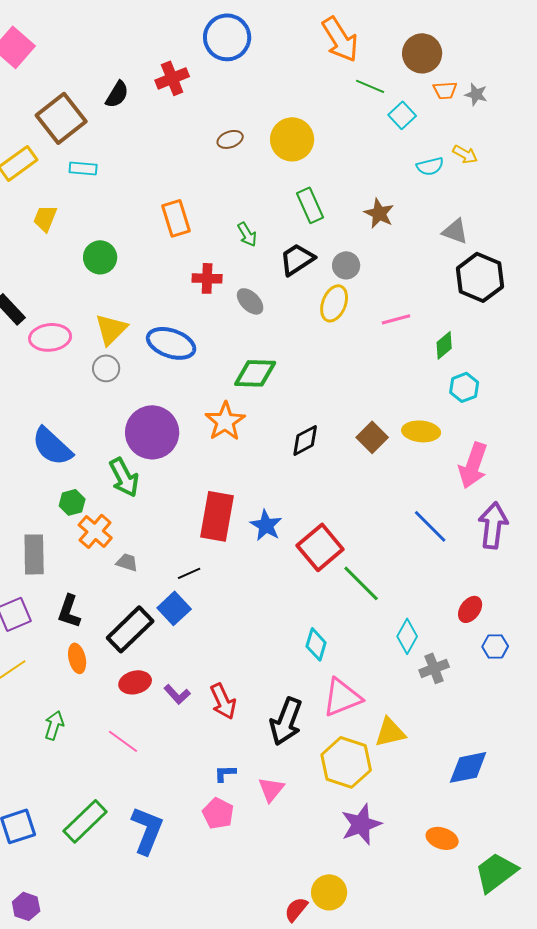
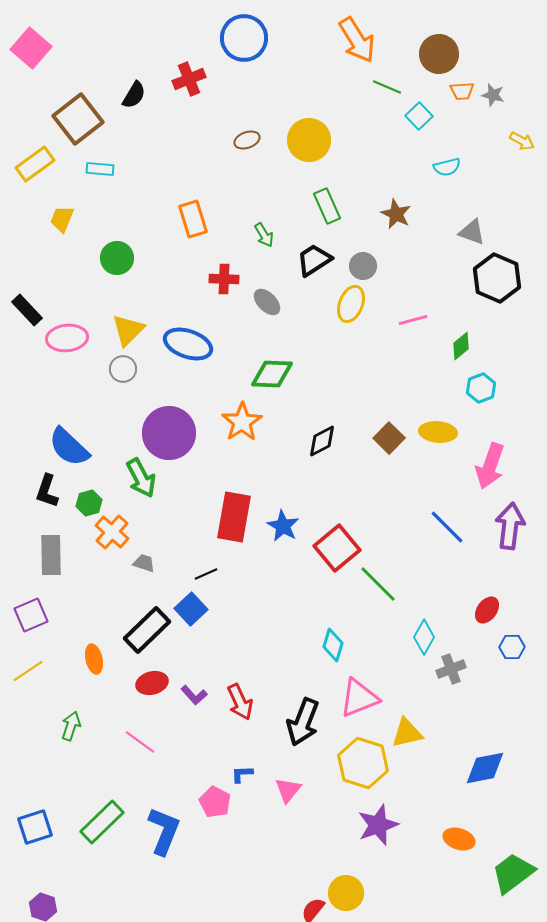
yellow arrow: (465, 154) -> (522, 141), moved
black L-shape: (69, 611) -> (47, 491), moved
pink pentagon: (218, 813) -> (215, 802), moved

